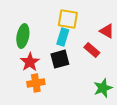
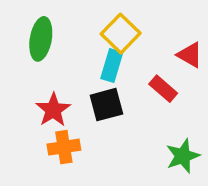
yellow square: (68, 19) -> (121, 34), turned 35
green ellipse: (23, 36) -> (41, 39), moved

